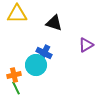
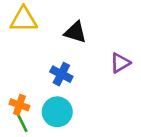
cyan circle: (36, 65) -> (57, 112), moved
orange cross: (14, 75) -> (19, 105), turned 32

